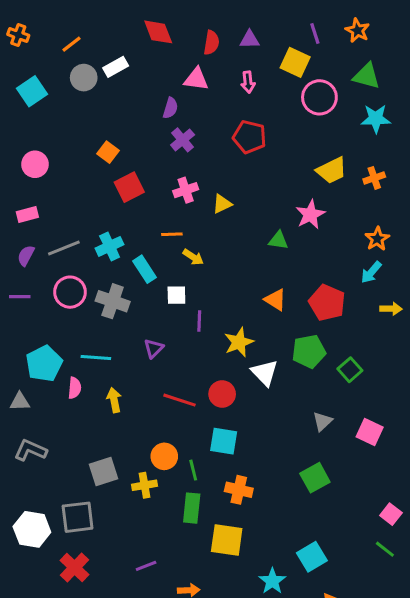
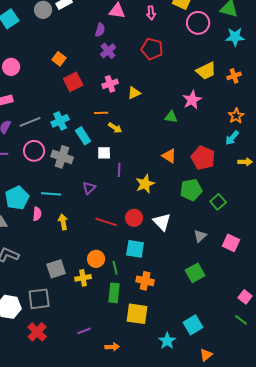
white triangle: (265, 373) -> (162, 222), moved

